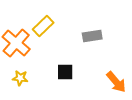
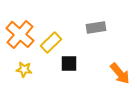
yellow rectangle: (43, 26) -> (51, 42), moved

